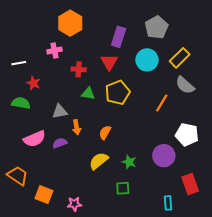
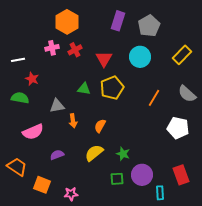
purple rectangle: (119, 37) -> (118, 21), moved
yellow rectangle: (180, 58) -> (182, 55), moved
red cross: (79, 69) -> (75, 50), moved, turned -32
gray semicircle: (185, 85) -> (187, 94), moved
purple semicircle: (60, 143) -> (57, 155), moved
purple circle: (164, 156) -> (142, 175), moved

